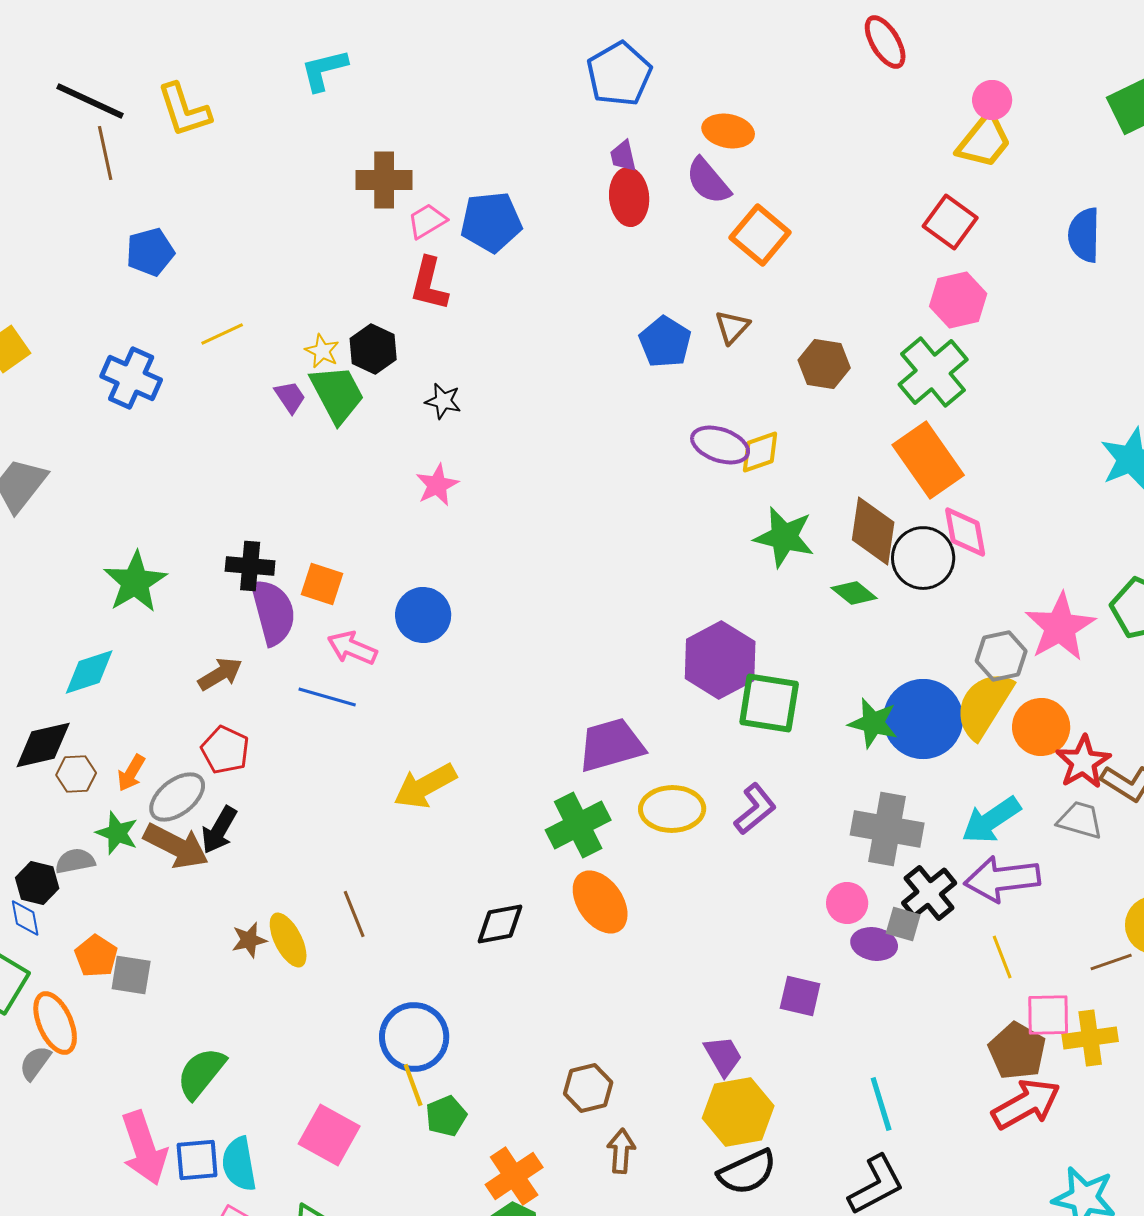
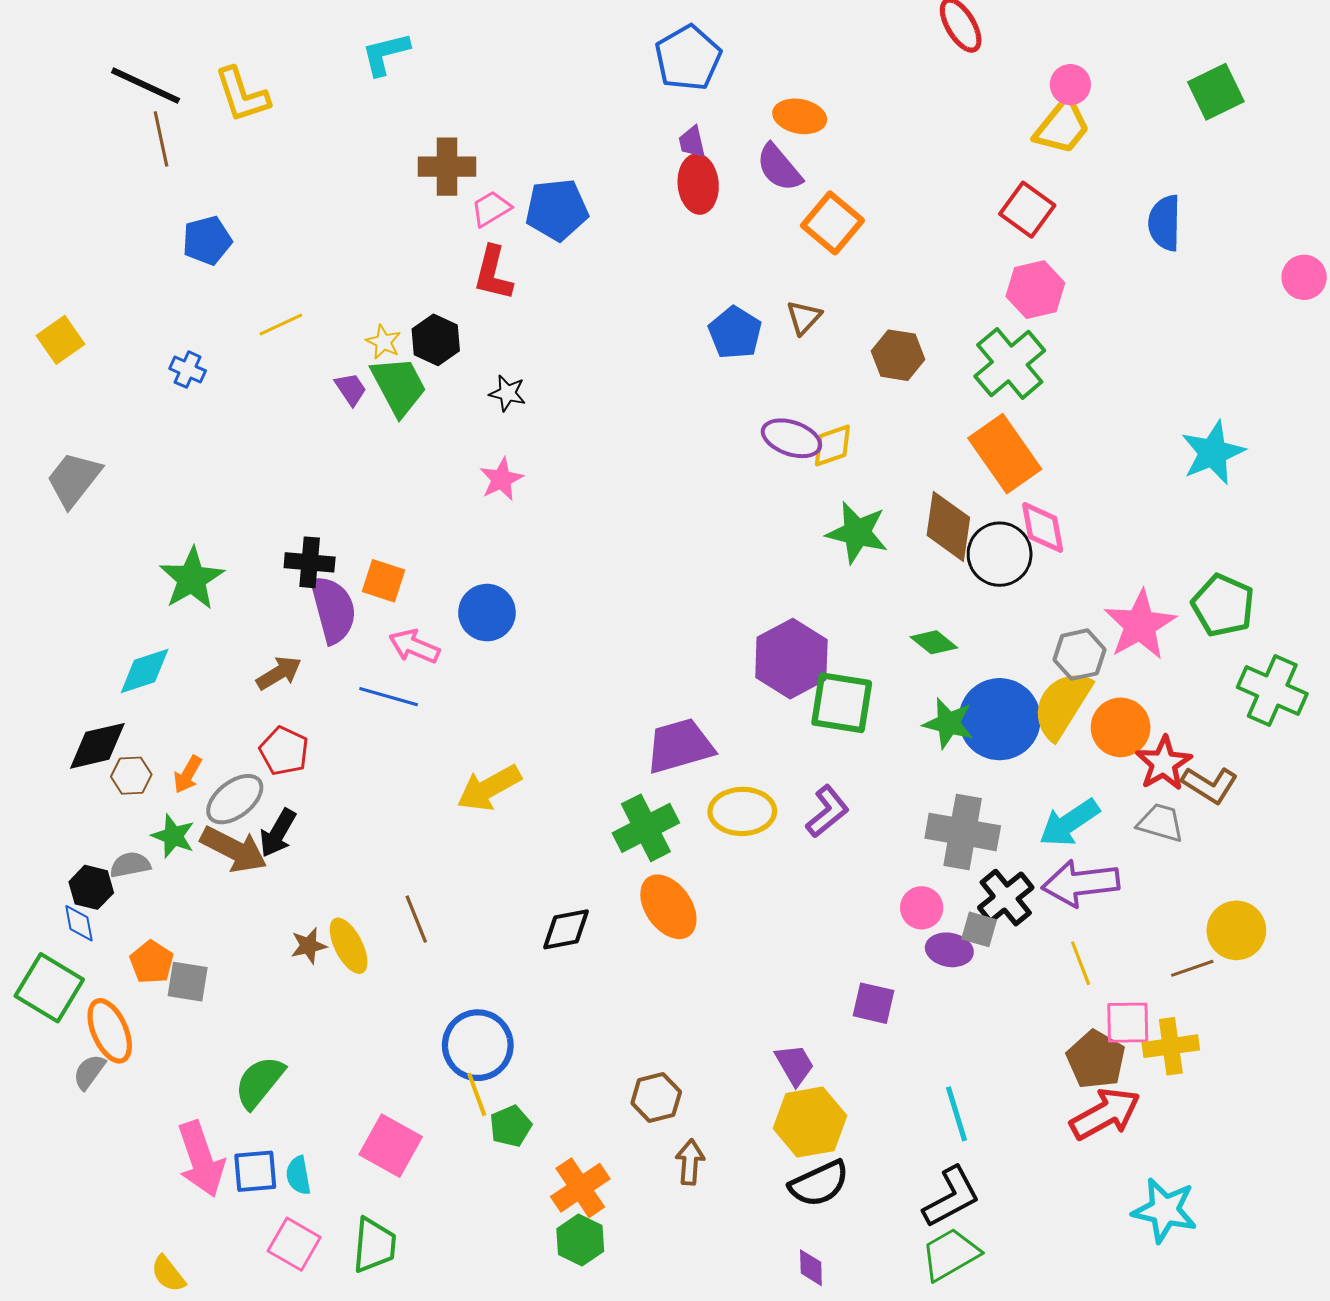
blue cross: (131, 378) -> (188, 370), size x0.6
green diamond: (854, 593) -> (934, 642), moved
cyan semicircle: (239, 1164) -> (298, 1175), size x0.7

